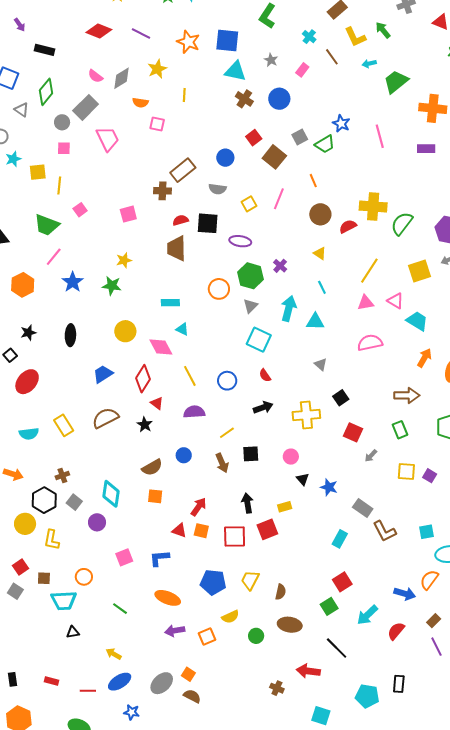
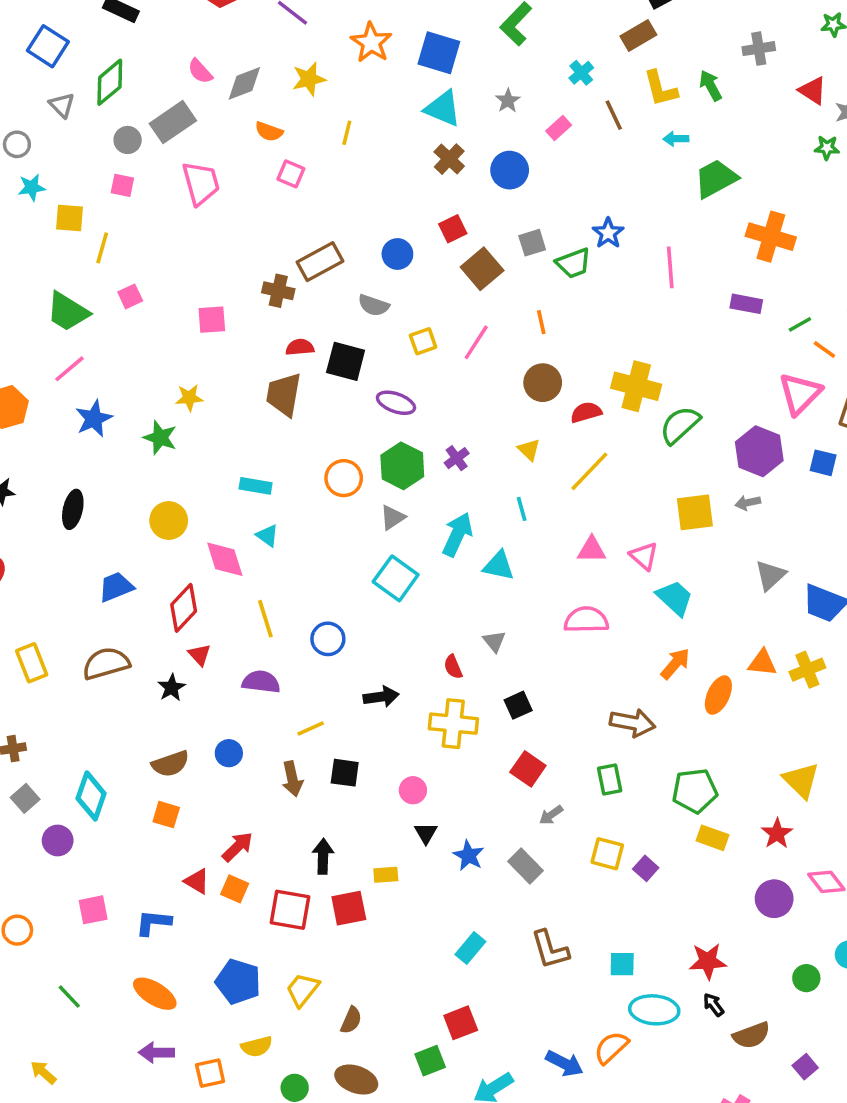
yellow line: (369, 271) -> (589, 471), moved
red semicircle: (265, 375) -> (453, 667), moved
gray rectangle: (363, 508) -> (525, 866), moved

